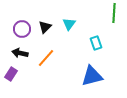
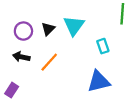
cyan triangle: (69, 24) -> (74, 26), size x1.5
purple rectangle: (11, 74) -> (12, 90), moved

